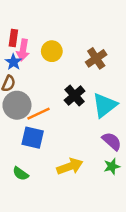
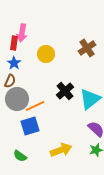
pink arrow: (23, 50) -> (22, 33), moved
brown cross: (96, 58) -> (87, 48), moved
blue square: (33, 138) -> (30, 126), turned -30

